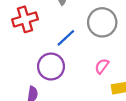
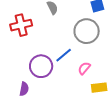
blue line: (66, 38) -> (64, 55), moved

